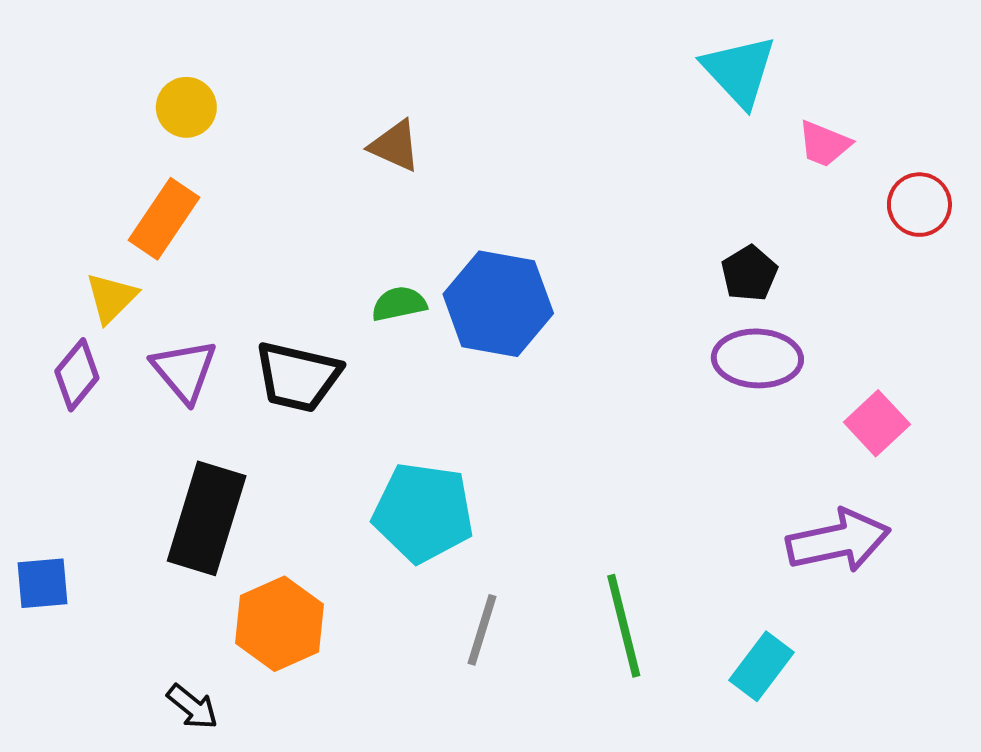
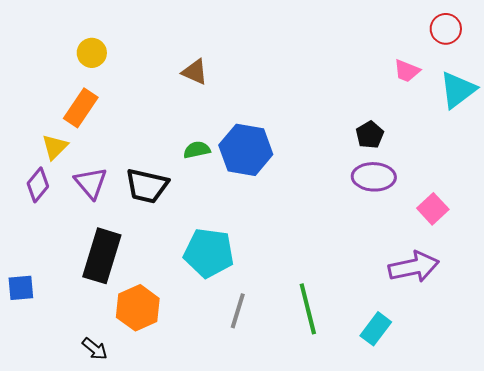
cyan triangle: (739, 71) -> (458, 90), moved, turned 36
red circle: (919, 205) -> (446, 29), moved

